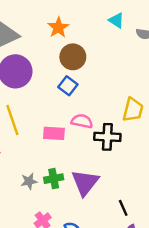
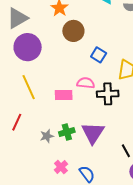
blue square: (68, 86) -> (99, 55), moved

